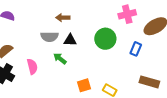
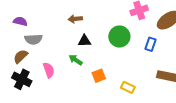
gray semicircle: (49, 37) -> (33, 39), moved
orange square: (84, 85) -> (99, 76), moved

